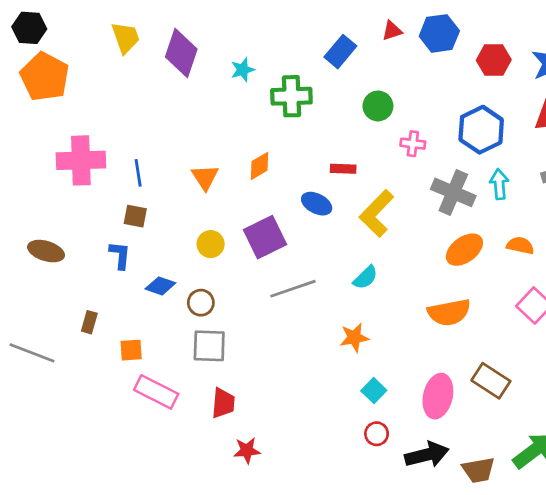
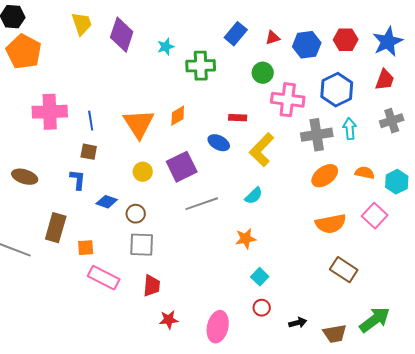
red triangle: (392, 31) -> (273, 38), moved
blue hexagon: (439, 33) -> (307, 45), moved
pink cross: (413, 144) -> (288, 100), size x1.8
orange triangle: (205, 177) -> (139, 124), size x1.6
gray cross: (453, 192) -> (317, 135), turned -32
orange semicircle: (449, 312) -> (331, 224), moved
brown rectangle: (89, 322) -> (56, 228), size x1.8
pink ellipse: (438, 396) -> (218, 327), moved
black arrow: (427, 455) -> (298, 323), size x0.6

